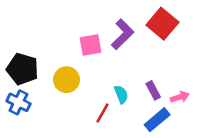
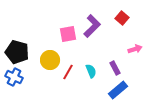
red square: (162, 24) -> (122, 18), size x0.6
pink arrow: (180, 97) -> (135, 49), moved
red line: (102, 113) -> (68, 72), moved

